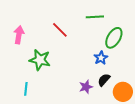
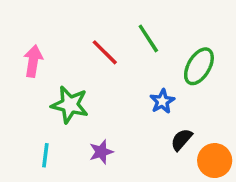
green line: (95, 17) -> (148, 38), moved, turned 60
blue star: (101, 58) -> (162, 101), moved
purple star: (86, 87) -> (101, 152), moved

